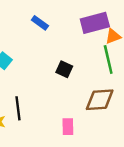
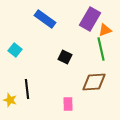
blue rectangle: (40, 23) -> (45, 19), size x1.5
purple rectangle: (95, 23) -> (90, 19), turned -45

